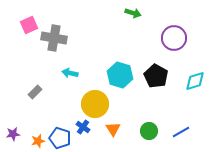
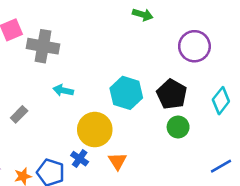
cyan diamond: (195, 81) -> (221, 101), turned -35
green circle: (149, 131) -> (178, 127), moved
blue line: (181, 132) -> (221, 166), moved

